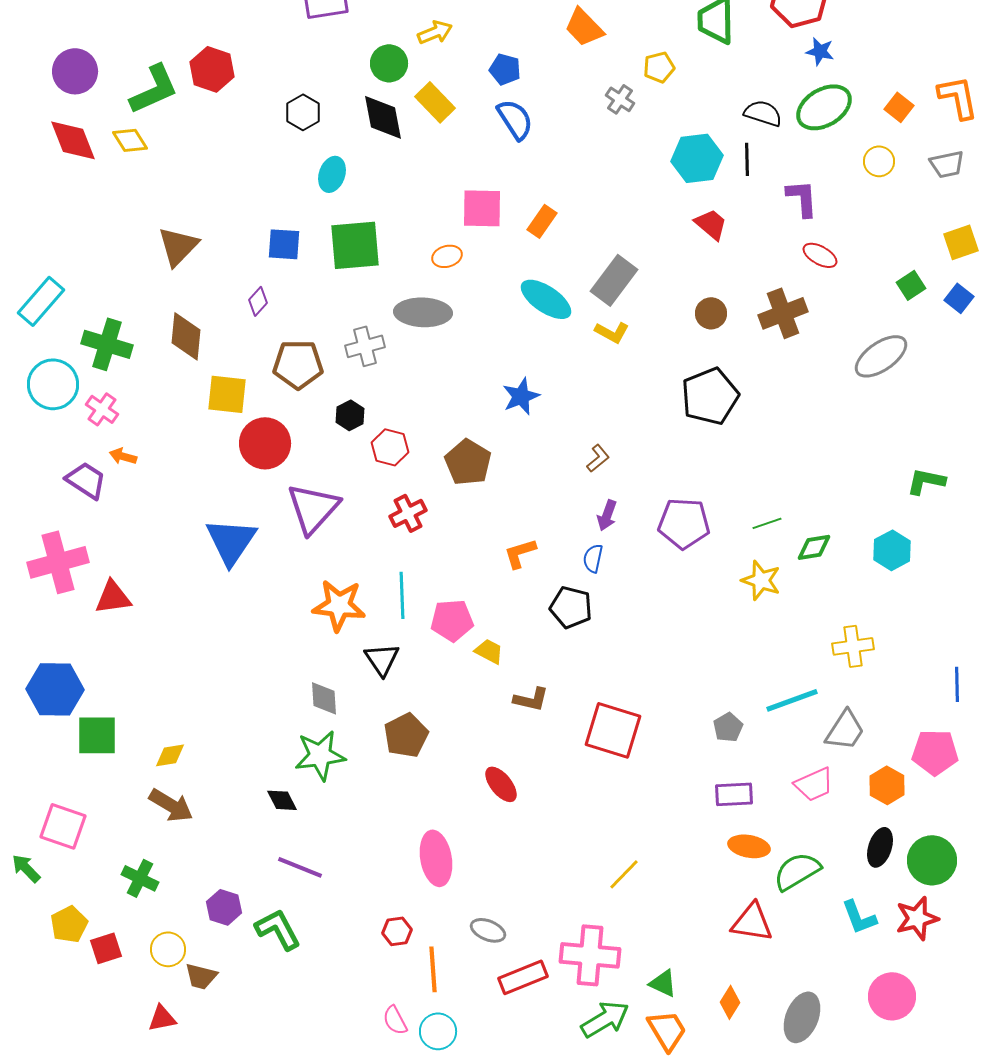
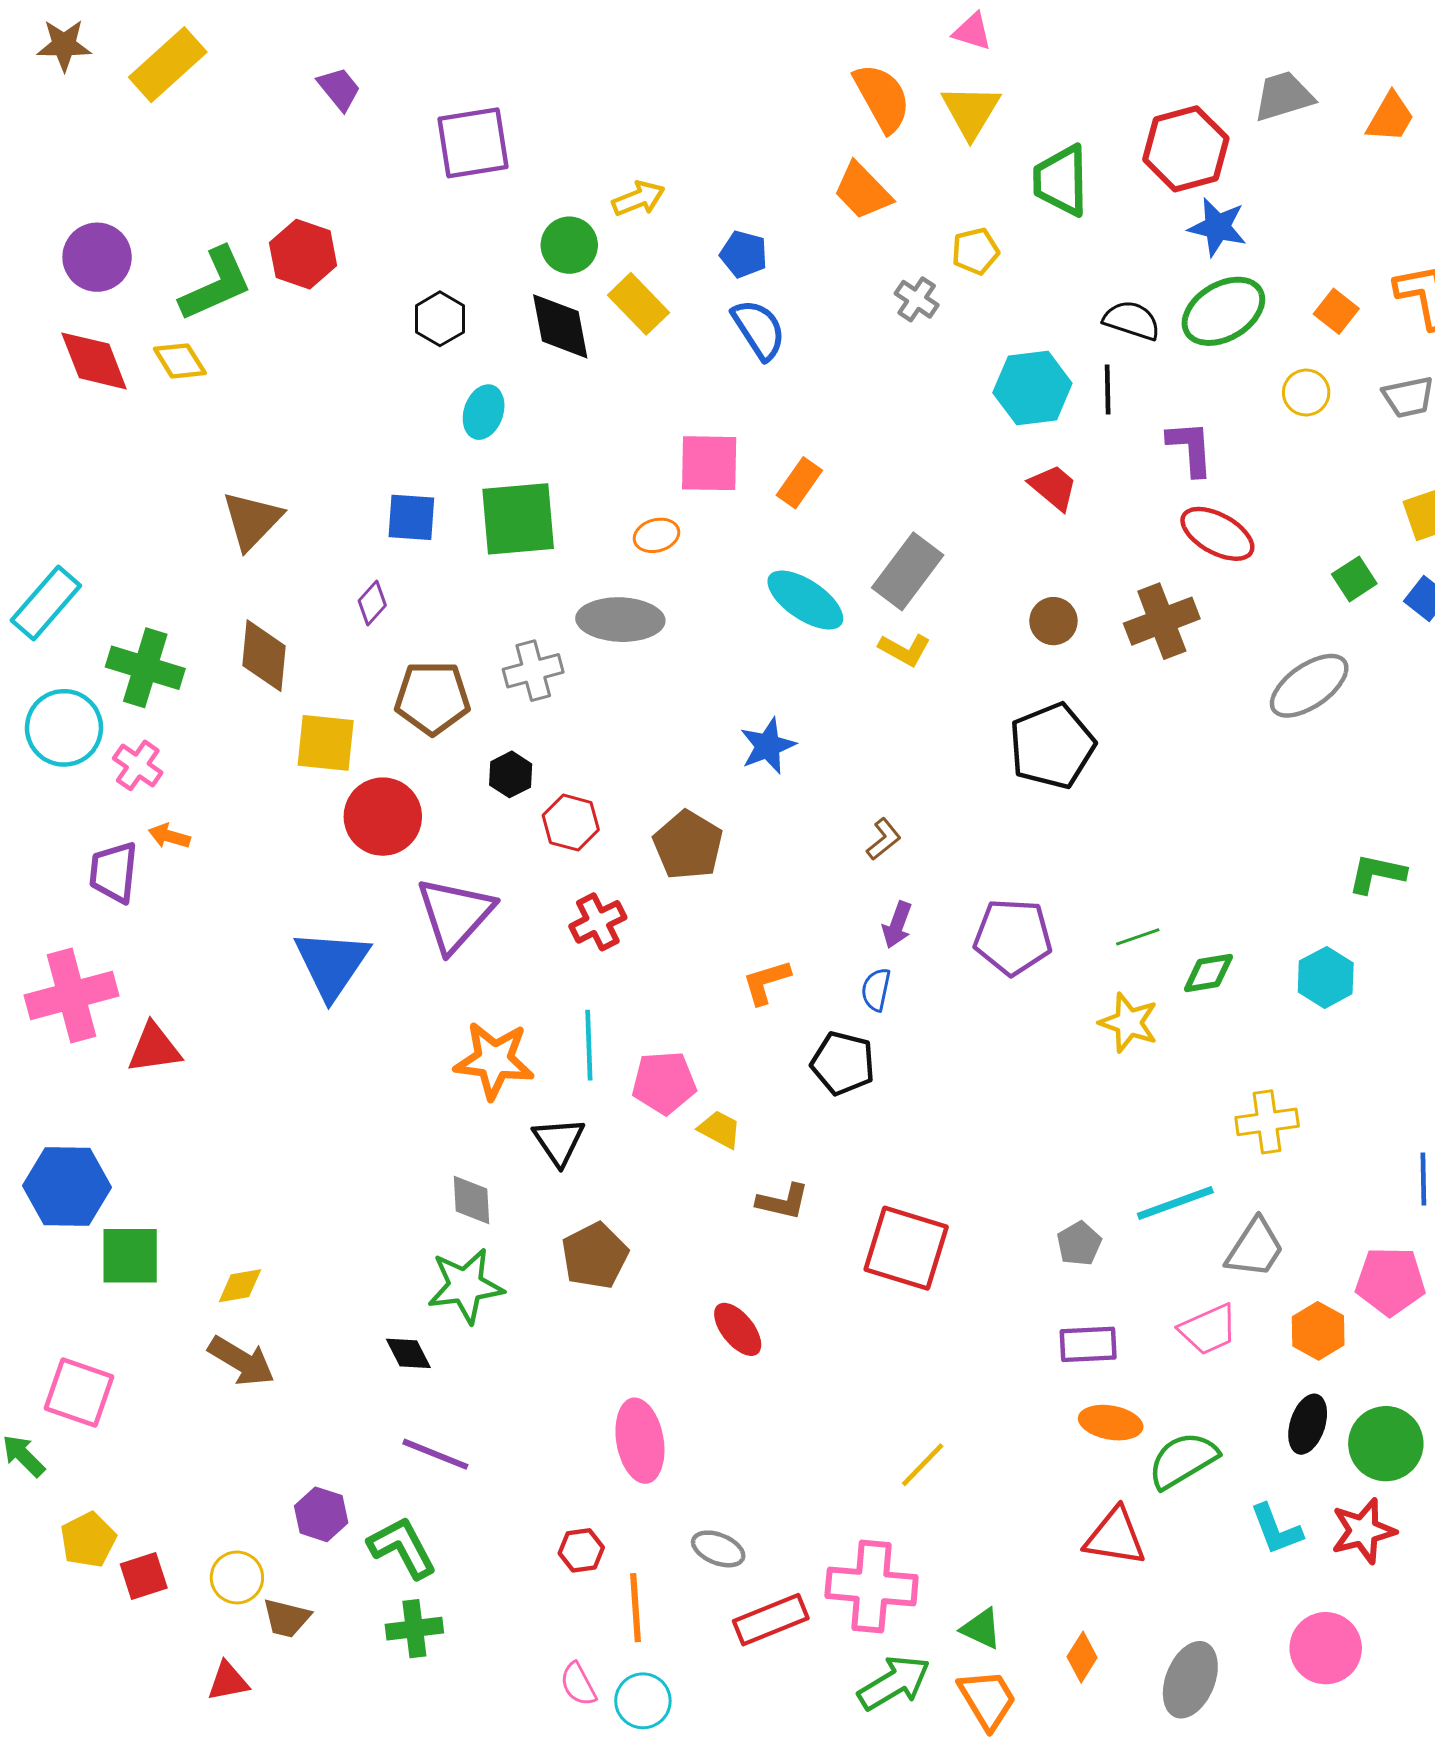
blue star: (820, 51) -> (1217, 227), size x1.4
red ellipse: (820, 255) -> (1217, 534), size x1.4
purple trapezoid: (86, 480) -> (114, 872), turned -117
green cross: (140, 878) -> (414, 1629), moved, turned -33

